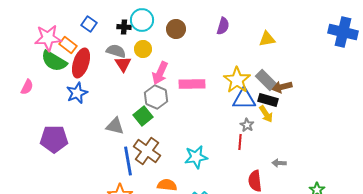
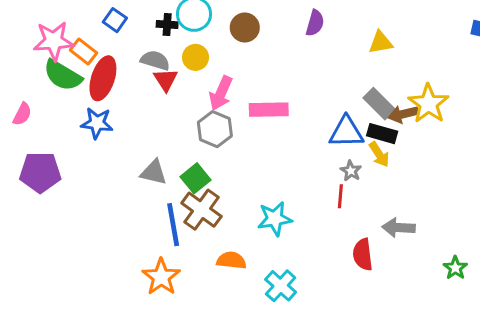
yellow star: (237, 80) -> (428, 104), moved
blue star: (77, 93) -> (97, 123), turned 30
green square: (143, 116) -> (196, 178), moved
purple pentagon: (54, 139) -> (40, 172), moved
gray arrow: (279, 163) -> (399, 228), size x1.5

